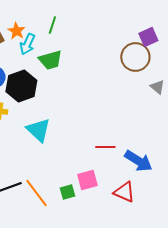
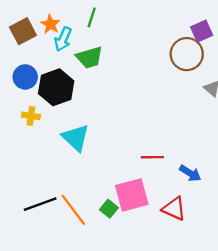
blue arrow: (138, 161) -> (190, 173), size x0.7
pink square: (87, 180) -> (132, 195), size x1.4
green square: (67, 192) -> (109, 209), turned -35

